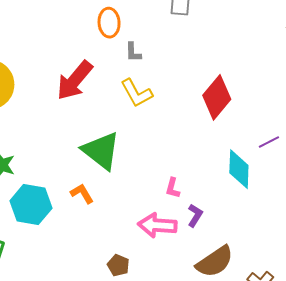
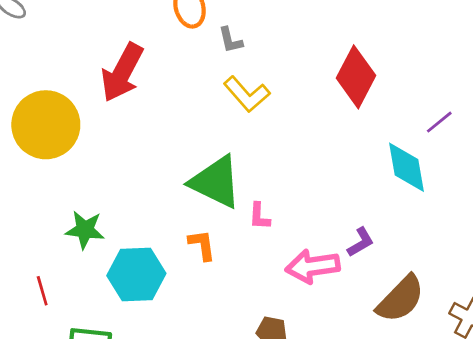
red arrow: (75, 80) -> (122, 72), moved
pink L-shape: (173, 188) -> (259, 216), moved
orange L-shape: (82, 193) -> (202, 245), turned 35
purple L-shape: (195, 215) -> (361, 242), turned 40

